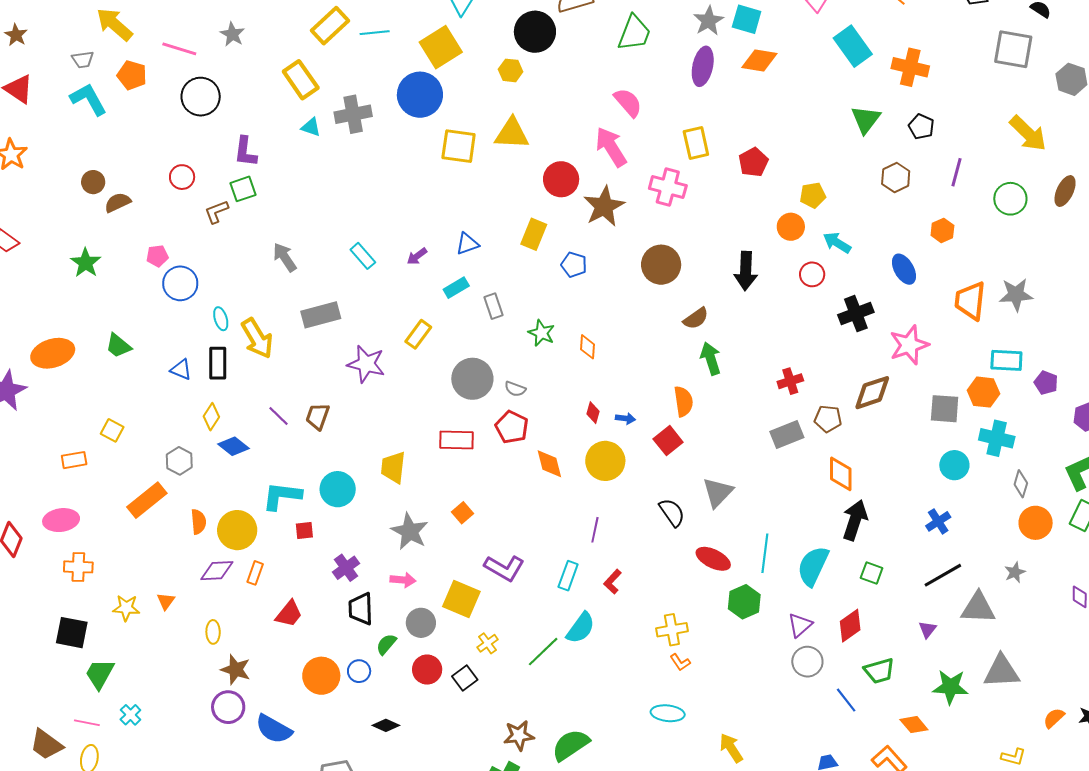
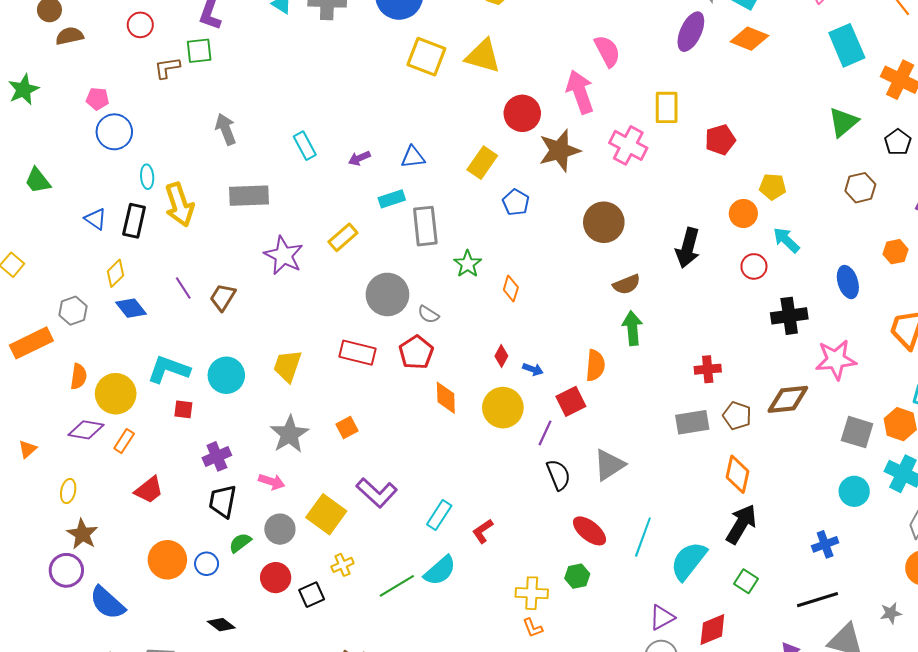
gray rectangle: (494, 306) -> (425, 226), size x1.5
purple line: (595, 530) -> (545, 433), moved
green hexagon: (744, 602) -> (577, 576), moved, size x0.7

